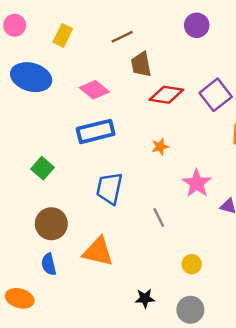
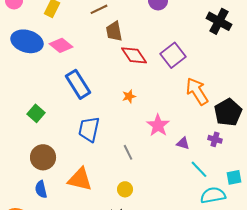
pink diamond: (94, 90) -> (61, 45), moved
red diamond: (166, 95) -> (134, 55), turned 48
blue rectangle: (96, 131) -> (78, 84), turned 72
yellow circle: (192, 264) -> (125, 189), moved

